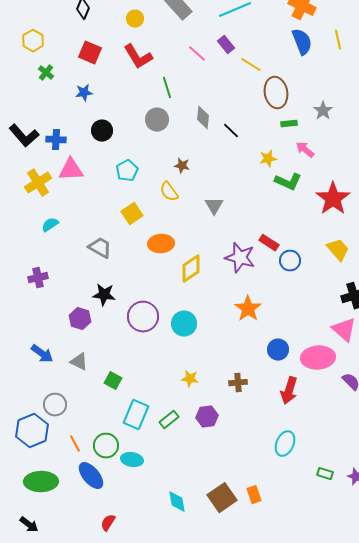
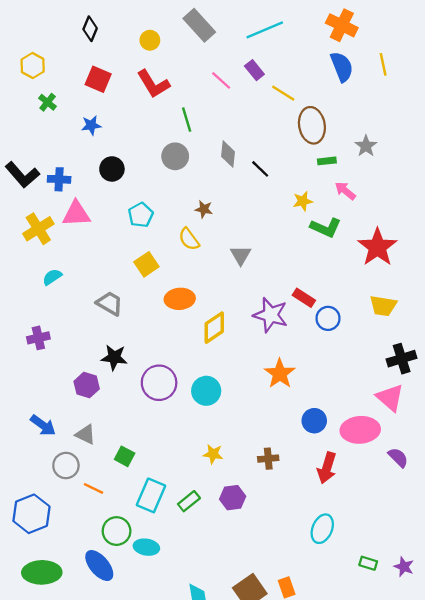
yellow trapezoid: (338, 250) -> (383, 306), turned 140
gray circle: (55, 405) -> (66, 466), moved
orange line: (75, 444) -> (94, 488), moved, turned -36

